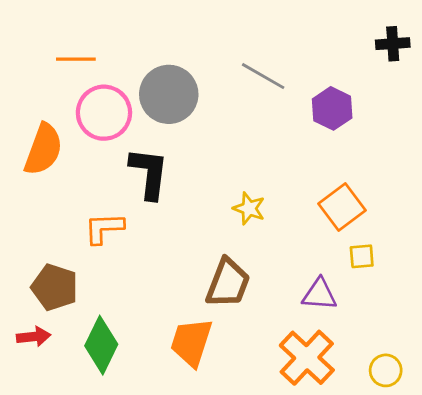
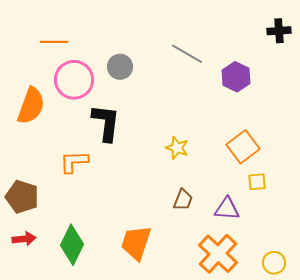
gray circle: (169, 94) -> (120, 67), size x0.6
brown trapezoid: (228, 283) -> (183, 200), moved, size x0.6
brown pentagon: (55, 287) -> (22, 197), moved

